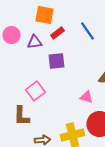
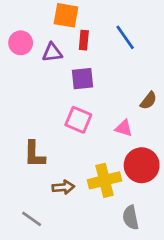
red rectangle: (58, 33) -> (84, 40), turned -48
pink square: (36, 91) -> (78, 120), moved, turned -30

